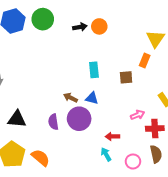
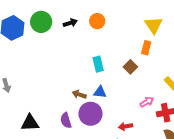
black arrow: (80, 27) -> (70, 23), moved
brown square: (126, 77) -> (130, 67), turned -32

